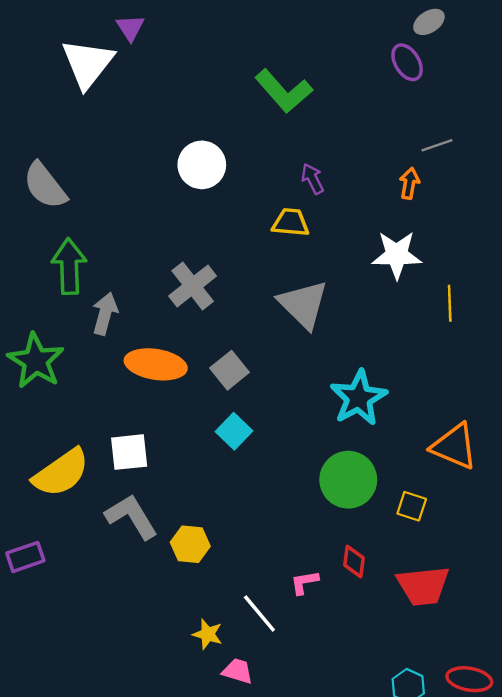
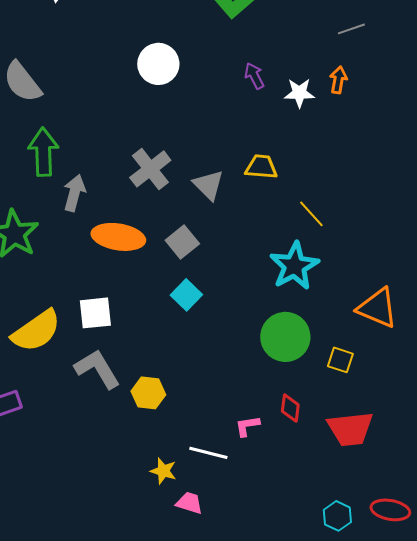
gray line: (437, 145) -> (351, 29), moved
yellow trapezoid: (291, 223) -> (261, 167), moved
white star: (397, 255) -> (299, 93), moved, size x0.7
yellow line: (450, 303) -> (311, 214), moved, turned -40
gray triangle: (303, 304) -> (208, 185), moved, size x0.7
white line: (259, 613) -> (208, 453), turned -36

